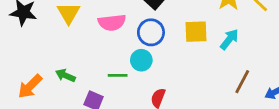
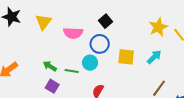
yellow square: (196, 32) -> (126, 57), moved
green arrow: (65, 75) -> (50, 66), moved

